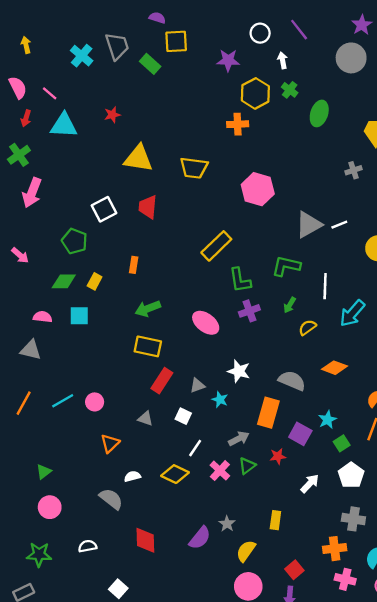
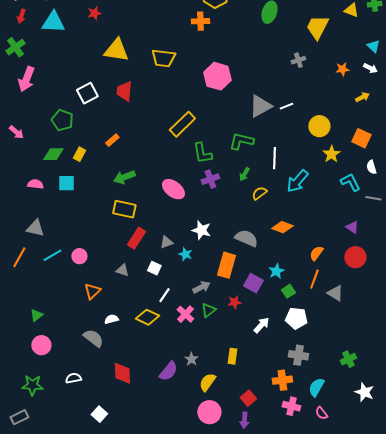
orange rectangle: (134, 265) -> (112, 140), turned 40
gray triangle: (31, 350) -> (35, 228), moved
white pentagon: (351, 475) -> (296, 318), turned -30

